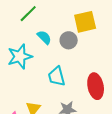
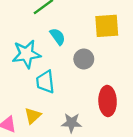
gray circle: (69, 40) -> (84, 59), moved
cyan trapezoid: (57, 76) -> (45, 82), moved

